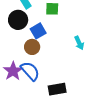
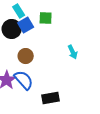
blue square: (38, 31) -> (26, 25), moved

